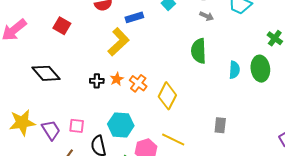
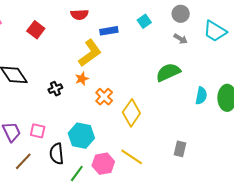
green semicircle: (199, 51) -> (168, 72), turned 60
orange star: (117, 79) -> (82, 79), moved
black cross: (97, 81) -> (55, 89), moved, turned -32

